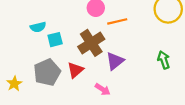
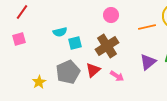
orange line: (117, 21) -> (147, 27), moved
purple triangle: (115, 61) -> (148, 62), moved
pink arrow: (103, 89) -> (117, 76), moved

